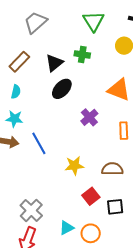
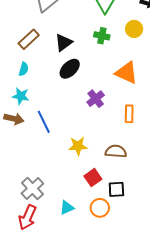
green cross: (82, 54) -> (102, 36), moved
orange circle: (91, 233) -> (100, 208), moved

